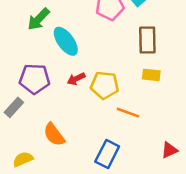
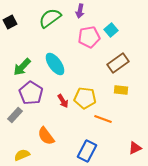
green arrow: (39, 19) -> (22, 67), moved
brown rectangle: (147, 40) -> (118, 63), turned 55
purple pentagon: (35, 79) -> (31, 93), turned 30
red arrow: (76, 79) -> (63, 101), moved, turned -96

